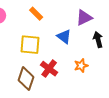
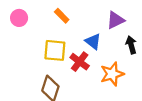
orange star: (81, 66) -> (112, 74), size x1.5
red cross: (49, 69) -> (80, 62), moved

